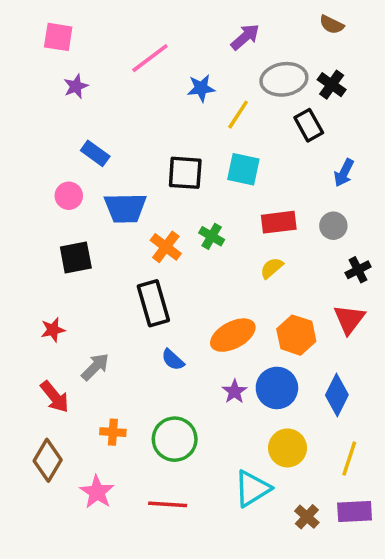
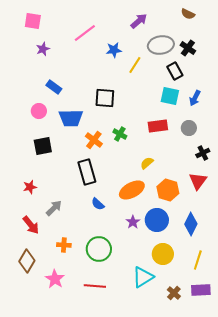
cyan square: (243, 169) -> (170, 96), moved
yellow semicircle: (272, 268) -> (147, 163), moved

